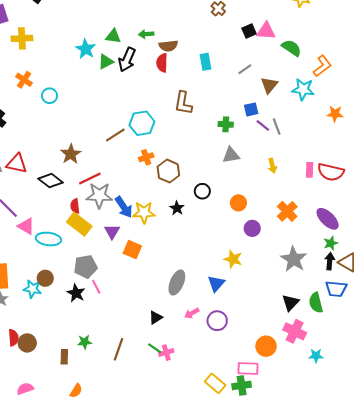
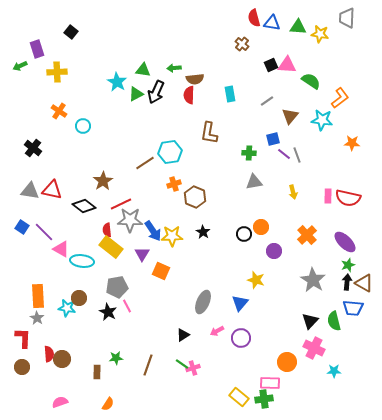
black circle: (202, 191) -> (244, 234), moved

